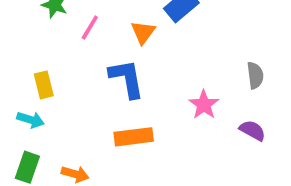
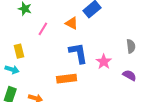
pink line: (90, 28) -> (43, 29), moved
orange triangle: (143, 32) -> (72, 23), turned -40
blue L-shape: (127, 79) -> (78, 53), moved

